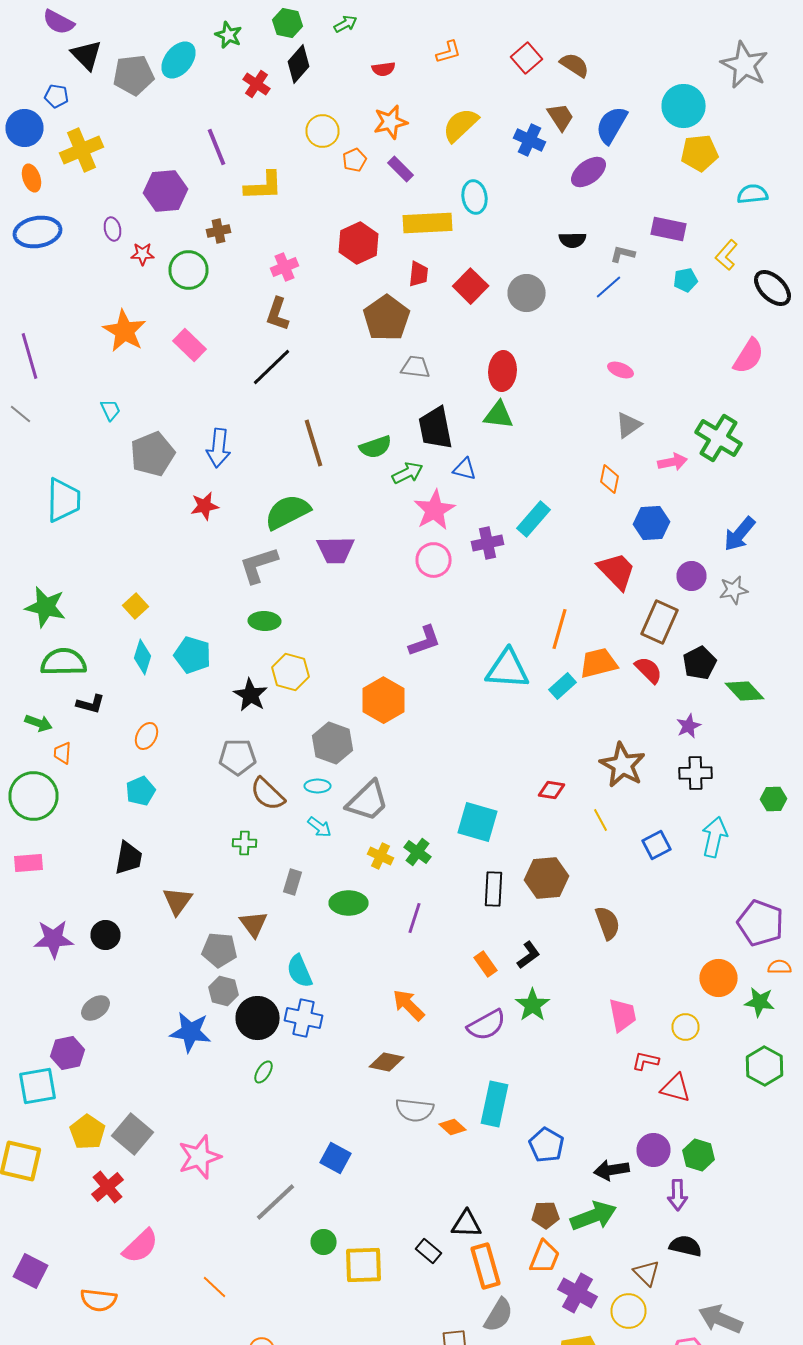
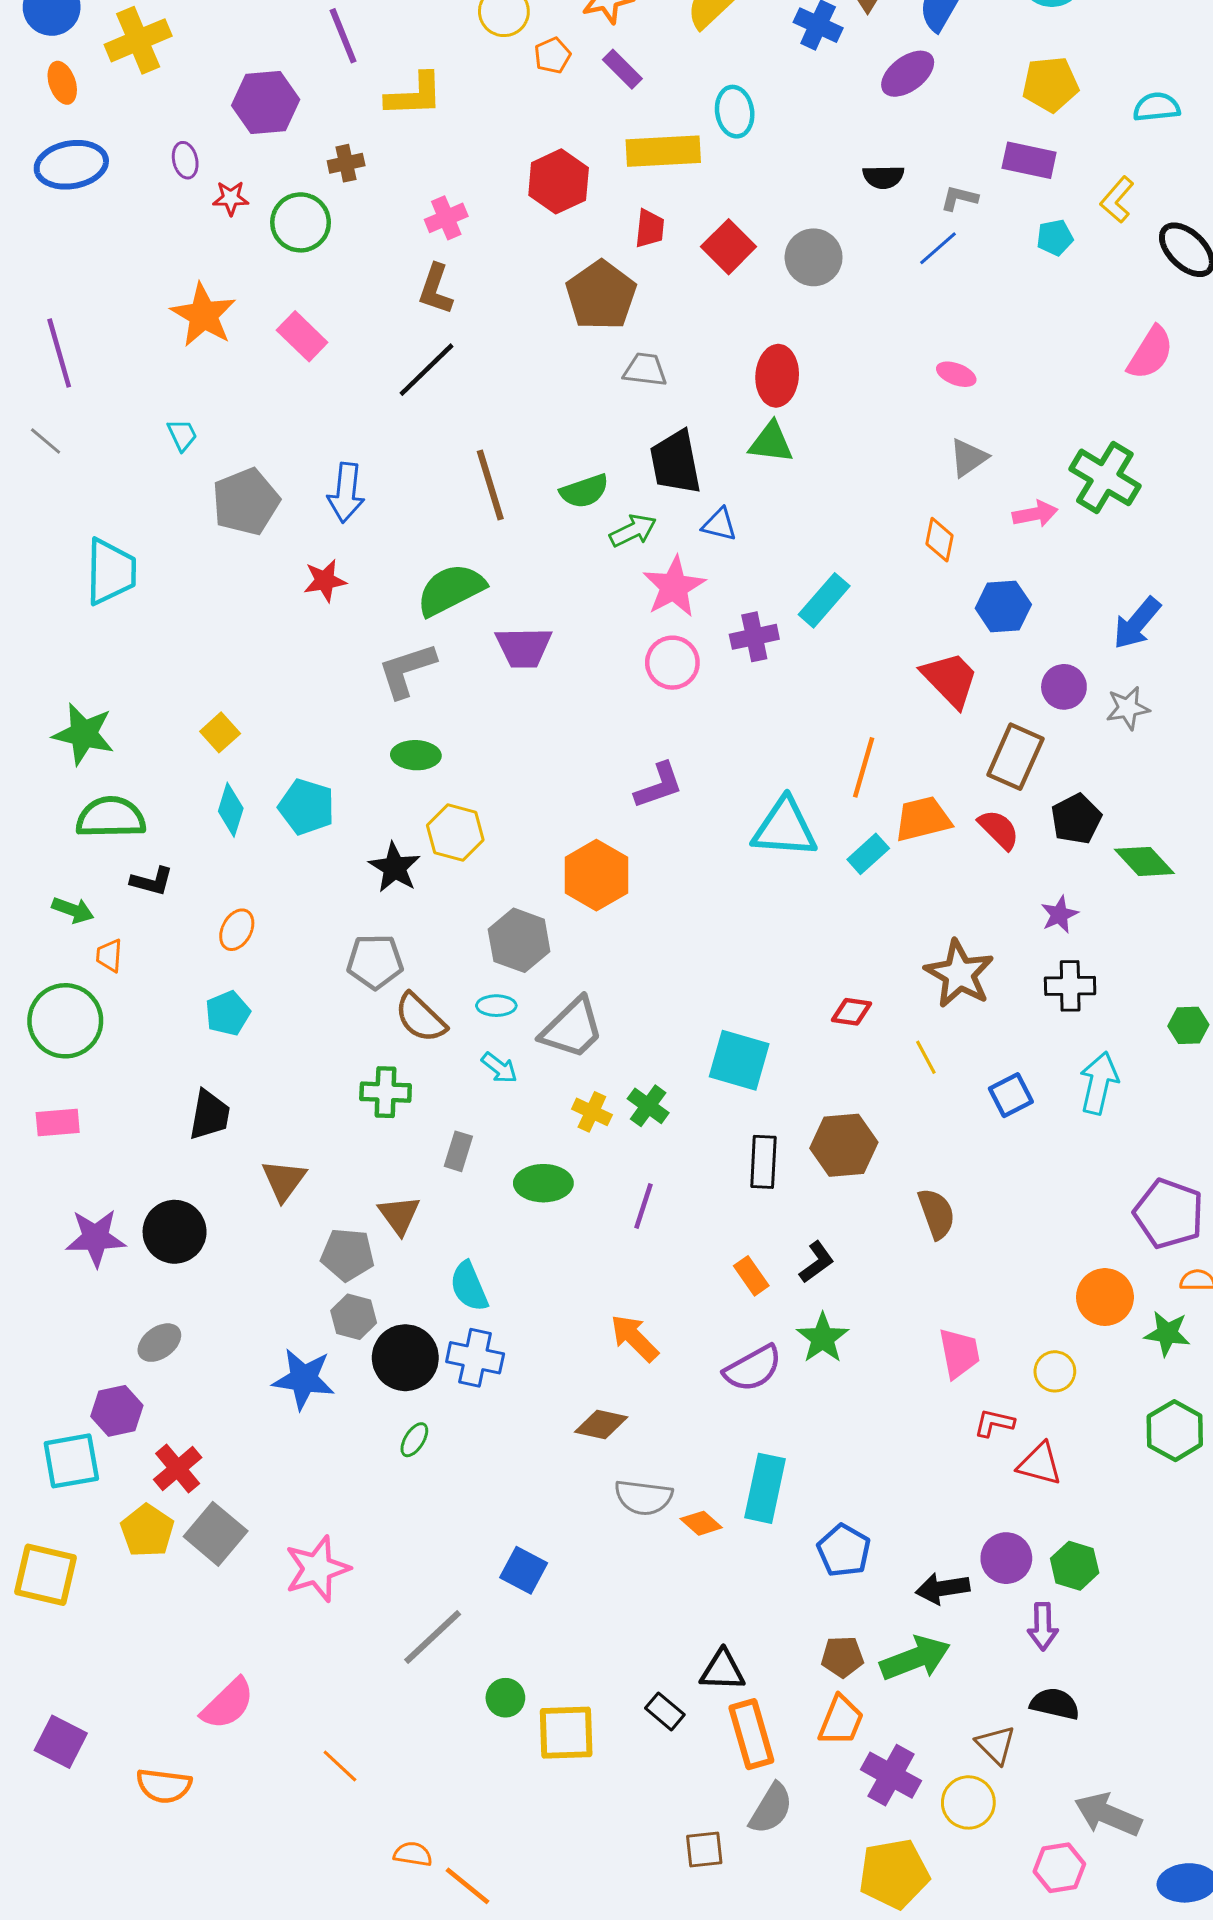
yellow pentagon: (700, 153) -> (1050, 84), moved
green cross: (244, 843) -> (386, 1092), size x1.4
black circle: (106, 935) -> (175, 1232), size x1.4
red cross: (108, 1187) -> (178, 1469), moved

